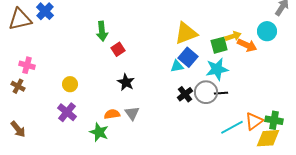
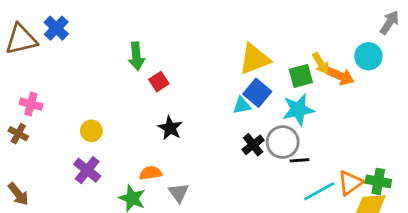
yellow arrow: (233, 36) -> (321, 63), turned 77
black line: (221, 93) -> (300, 160), moved
gray triangle: (132, 113) -> (179, 193), moved

